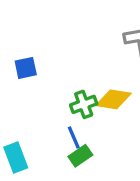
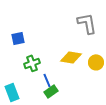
green cross: (84, 104) -> (32, 63), moved

